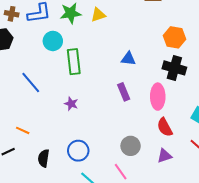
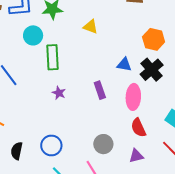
yellow triangle: (98, 15) -> (91, 27), moved, turned 35
blue triangle: (128, 59) -> (124, 64), moved
black cross: (174, 68) -> (152, 70), turned 30
purple star: (71, 104) -> (59, 93), moved

